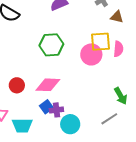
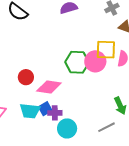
green hexagon: (51, 45) -> (77, 62), moved
red circle: (17, 85) -> (26, 77), moved
cyan trapezoid: (22, 125) -> (30, 111), moved

